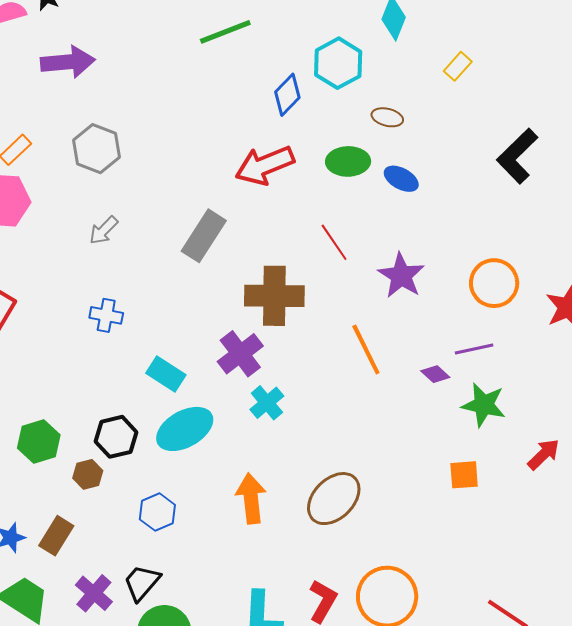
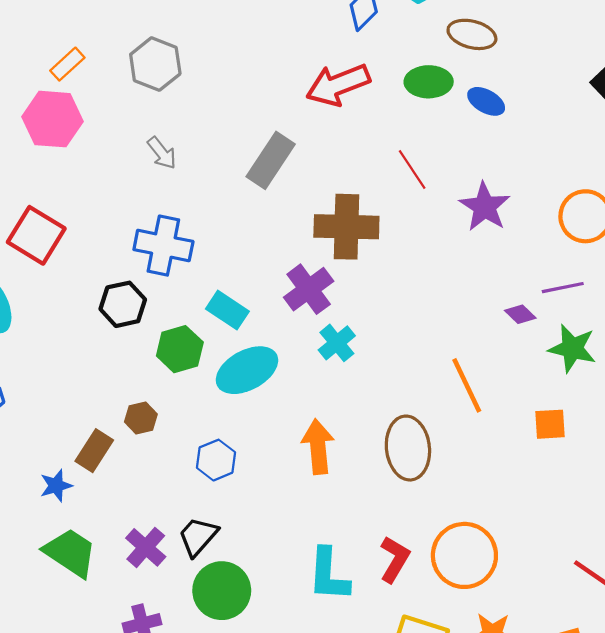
brown ellipse: (387, 117) -> (472, 34), size x1.4
gray arrow: (104, 230) -> (162, 153), turned -84
blue cross: (106, 315) -> (163, 246), size x1.6
orange line: (366, 350) -> (467, 385), moved
black hexagon: (116, 437) -> (123, 304), moved
green hexagon: (39, 442) -> (180, 349), moved
brown ellipse: (334, 499) -> (408, 448), turned -52
brown rectangle: (56, 536) -> (94, 451), moved

